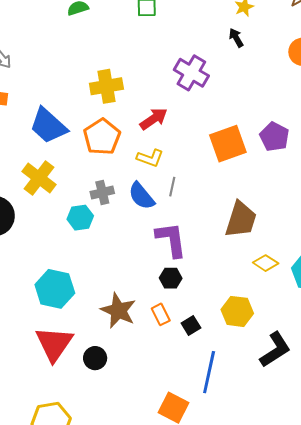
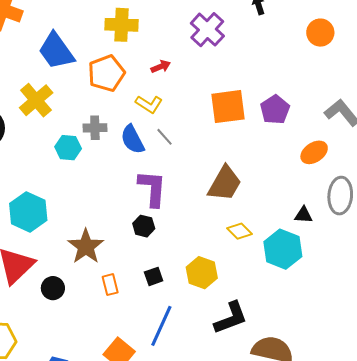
red arrow: (154, 119) -> (161, 67), size x0.7
gray line: (172, 187) -> (165, 137), turned -66
orange rectangle: (161, 314) -> (110, 285), moved

